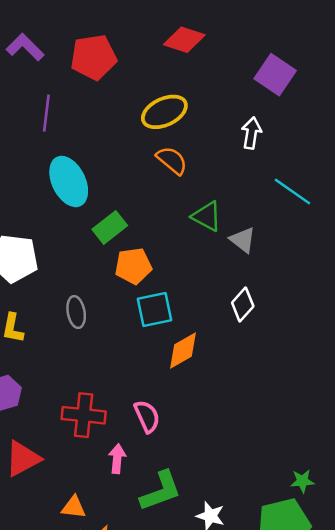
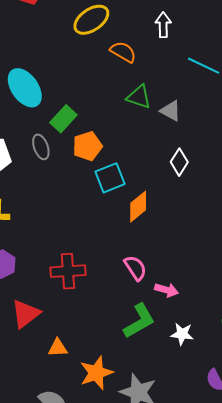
orange semicircle: (172, 160) -> (123, 52), moved
gray ellipse: (76, 312) -> (41, 147), moved
pink semicircle: (147, 416) -> (135, 268), moved
pink arrow: (117, 459) -> (166, 290), moved, turned 110
orange triangle: (74, 507) -> (58, 348), moved

